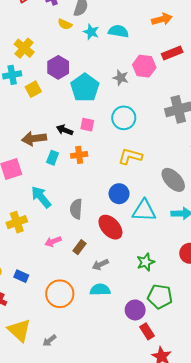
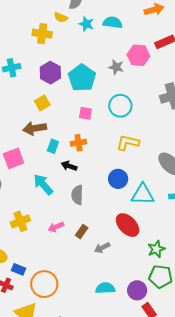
yellow cross: (24, 48) -> (42, 34), moved, turned -30
purple hexagon: (58, 67) -> (50, 73), moved
yellow square: (33, 89) -> (42, 103), moved
black arrow: (65, 130) -> (69, 166), moved
yellow cross: (17, 222) -> (20, 221), moved
red ellipse: (110, 227) -> (128, 225), moved
green star: (146, 262) -> (156, 249), moved
blue rectangle: (21, 276) -> (19, 269), moved
cyan semicircle: (100, 290) -> (105, 288), moved
orange circle: (60, 294) -> (44, 284), moved

